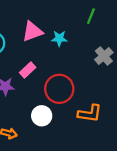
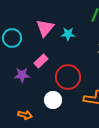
pink triangle: (32, 31) -> (45, 28), turned -30

